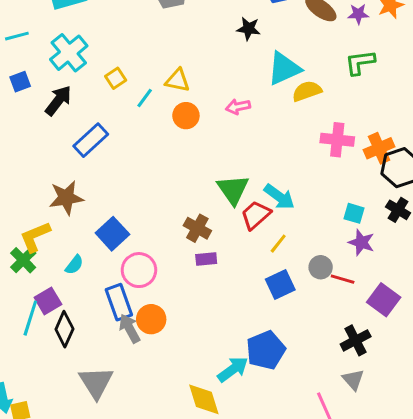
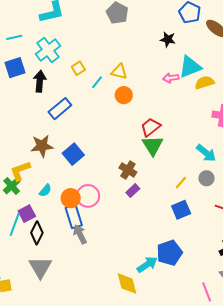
blue square: (20, 82) -> (15, 68), size x1.5
black arrow: (58, 100) -> (40, 81), turned -35
pink arrow: (238, 107) -> (171, 78), moved
cyan arrow: (279, 197) -> (206, 153), moved
red trapezoid: (256, 215) -> (151, 127), moved
blue square: (112, 234) -> (73, 154), moved
purple rectangle: (206, 259) -> (133, 191), turned -40
gray circle: (321, 267) -> (207, 178), moved
orange circle: (151, 319) -> (71, 198), moved
gray triangle: (96, 382) -> (40, 267), moved

